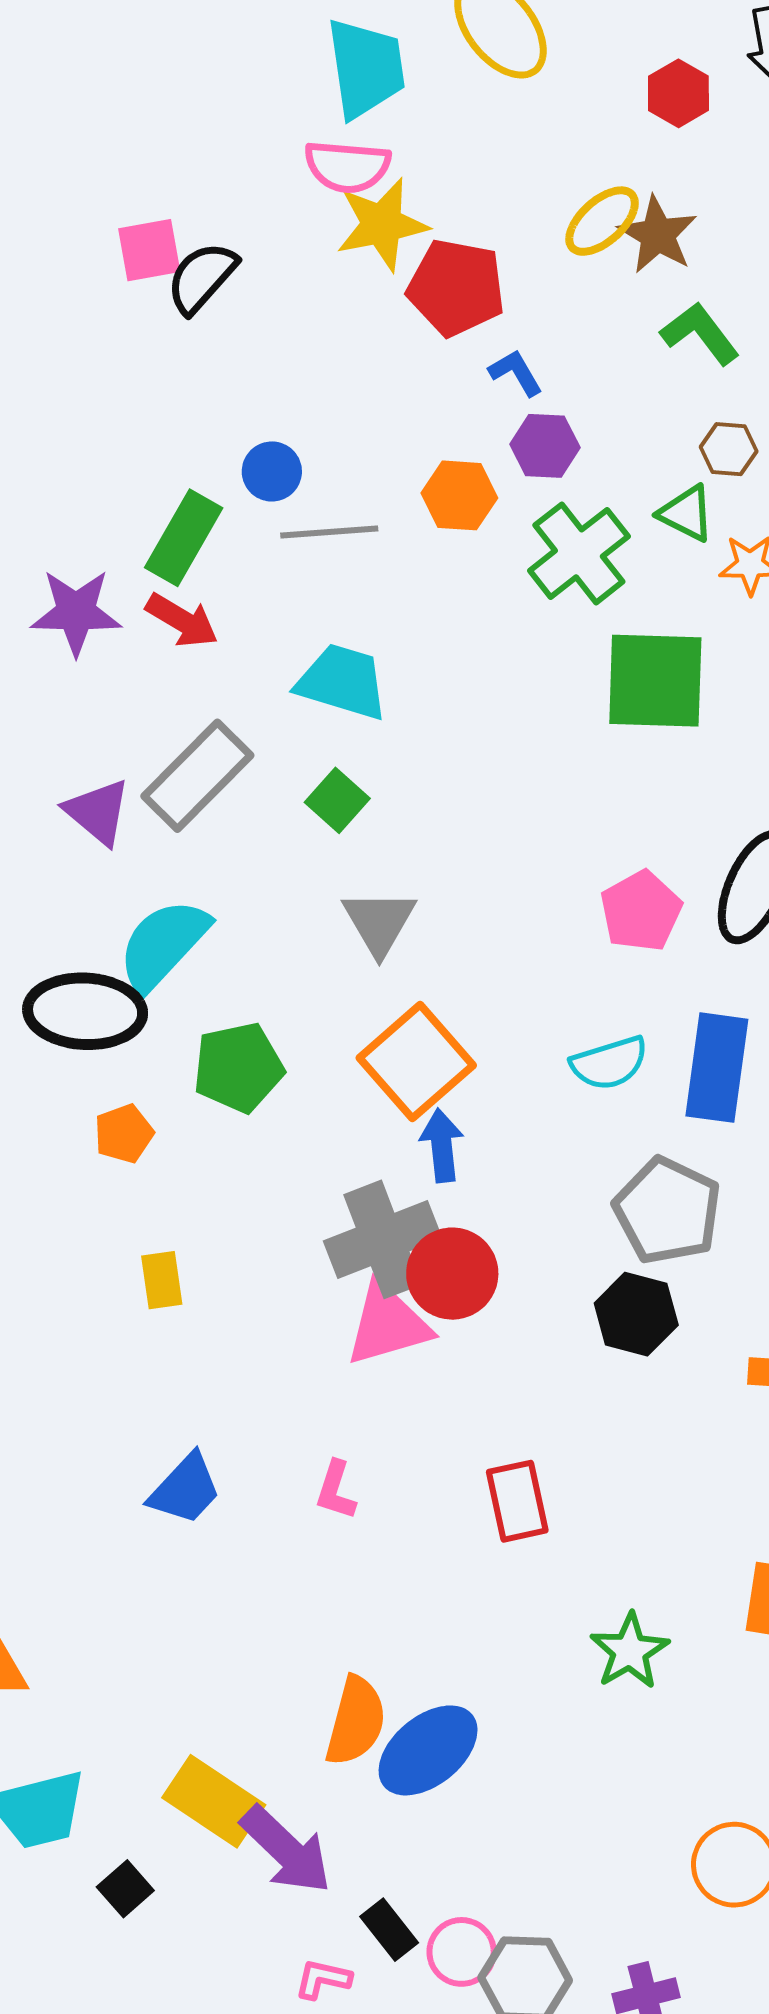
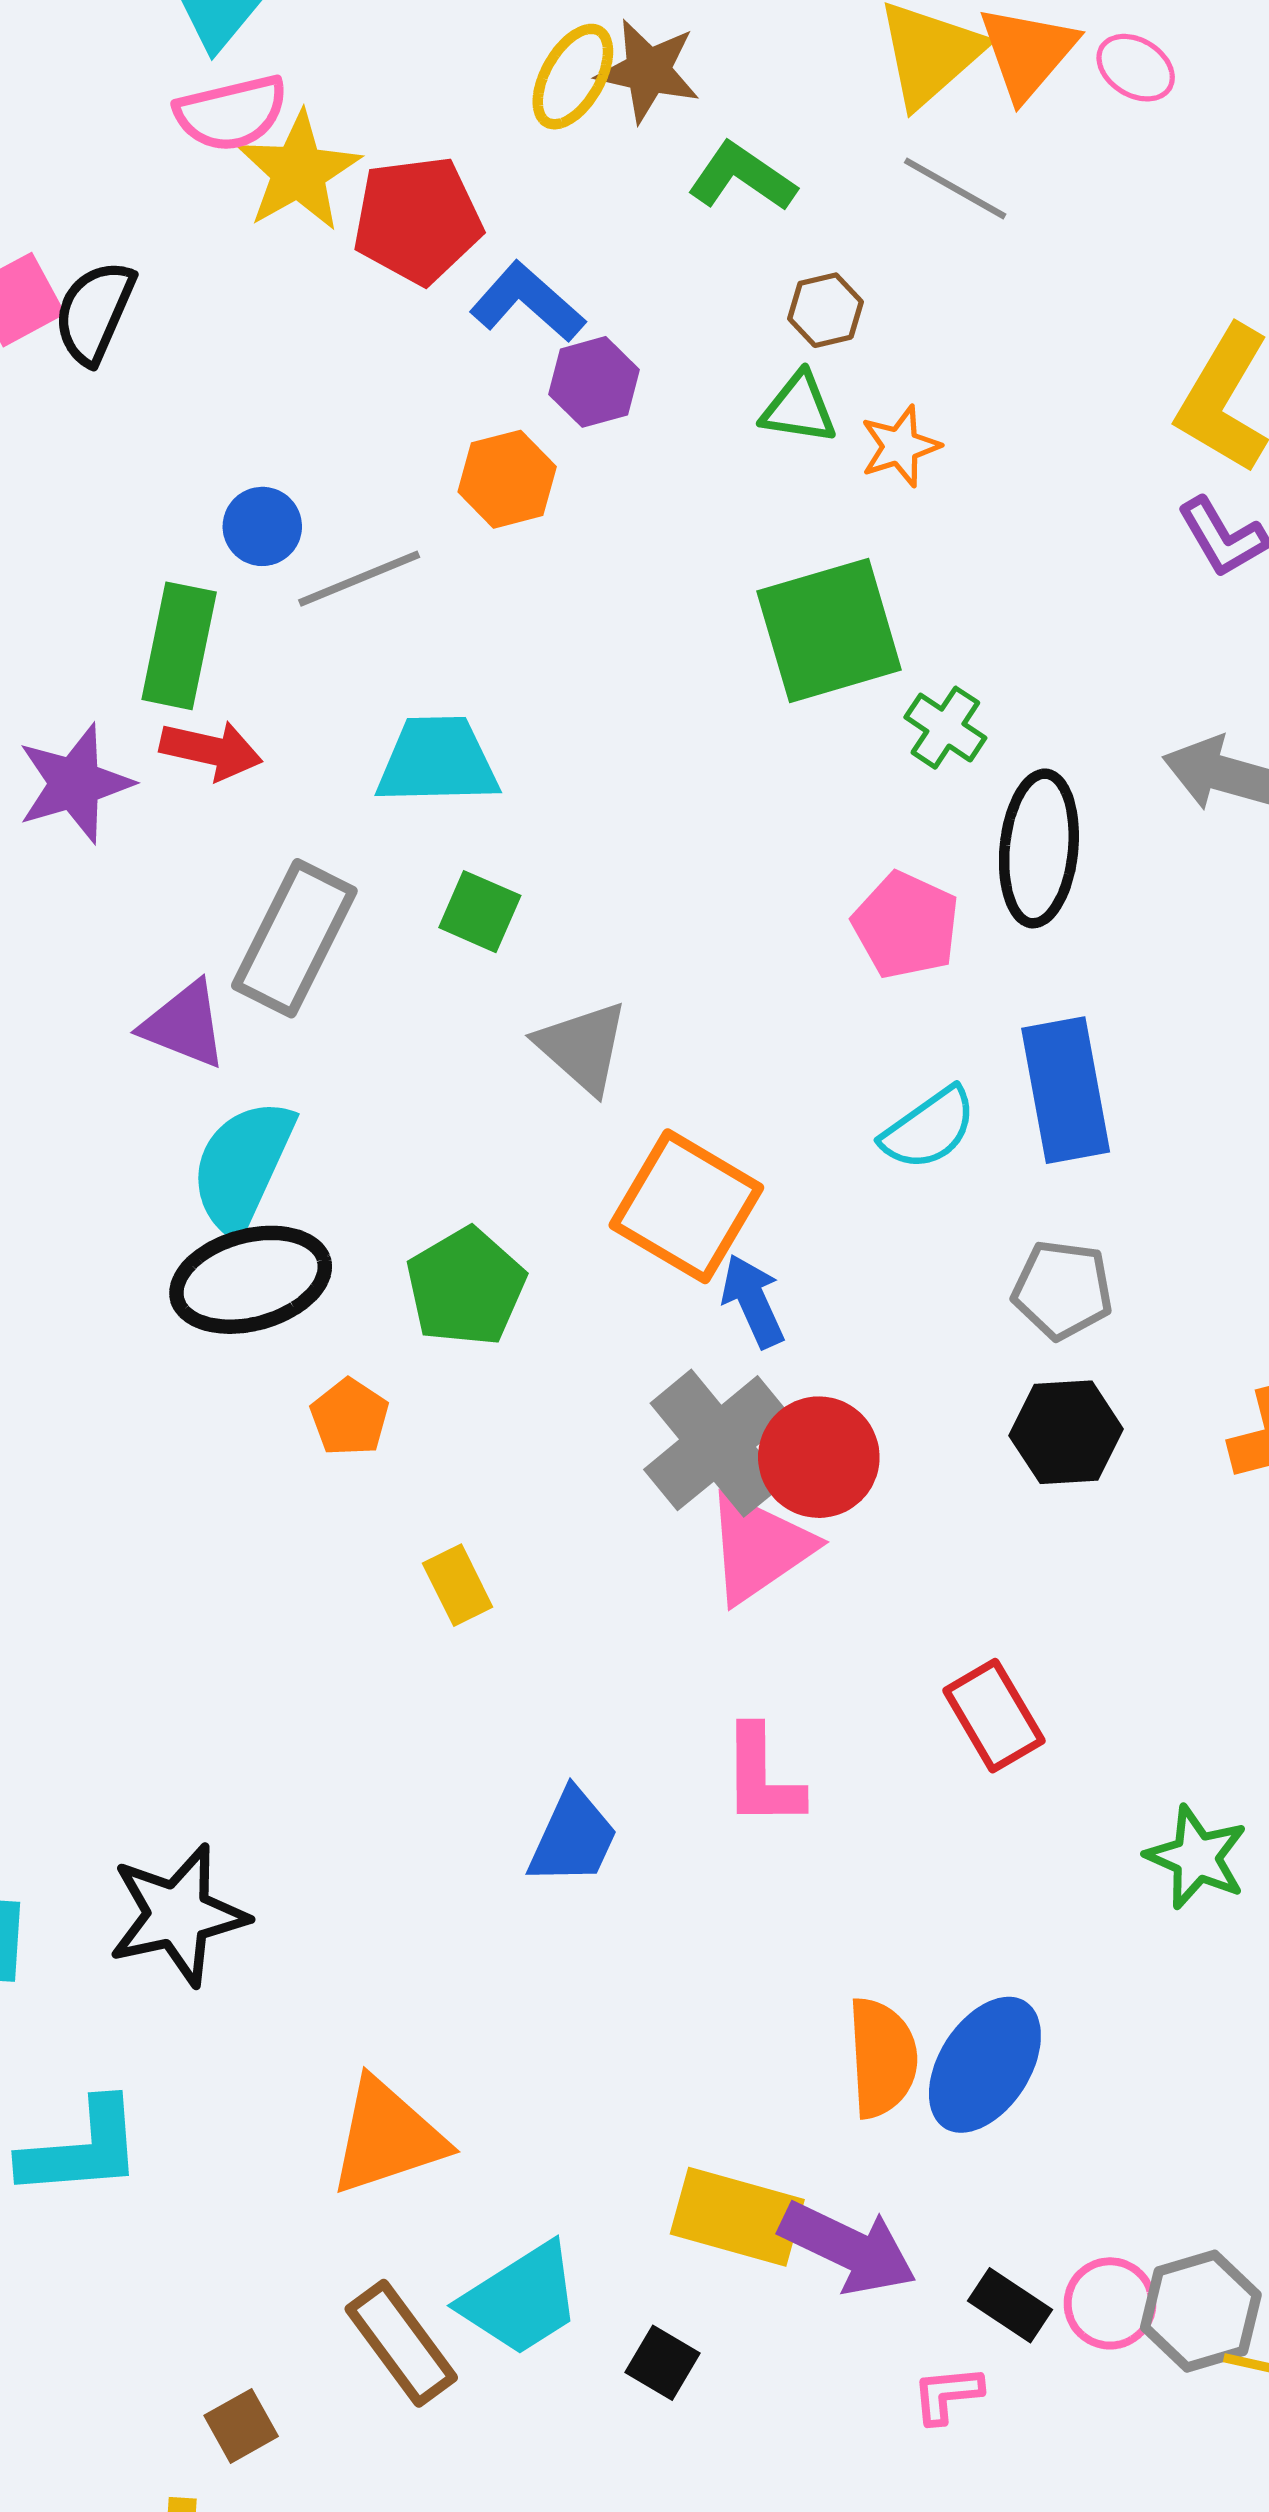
blue L-shape: (516, 373) -> (527, 302), size x1.5
green cross: (579, 553) -> (945, 728), moved, size x0.6
cyan semicircle: (163, 944) -> (242, 1166), moved
gray pentagon: (667, 1211) -> (1063, 1290), size x0.7
pink L-shape: (336, 1490) -> (762, 1777), size x1.4

